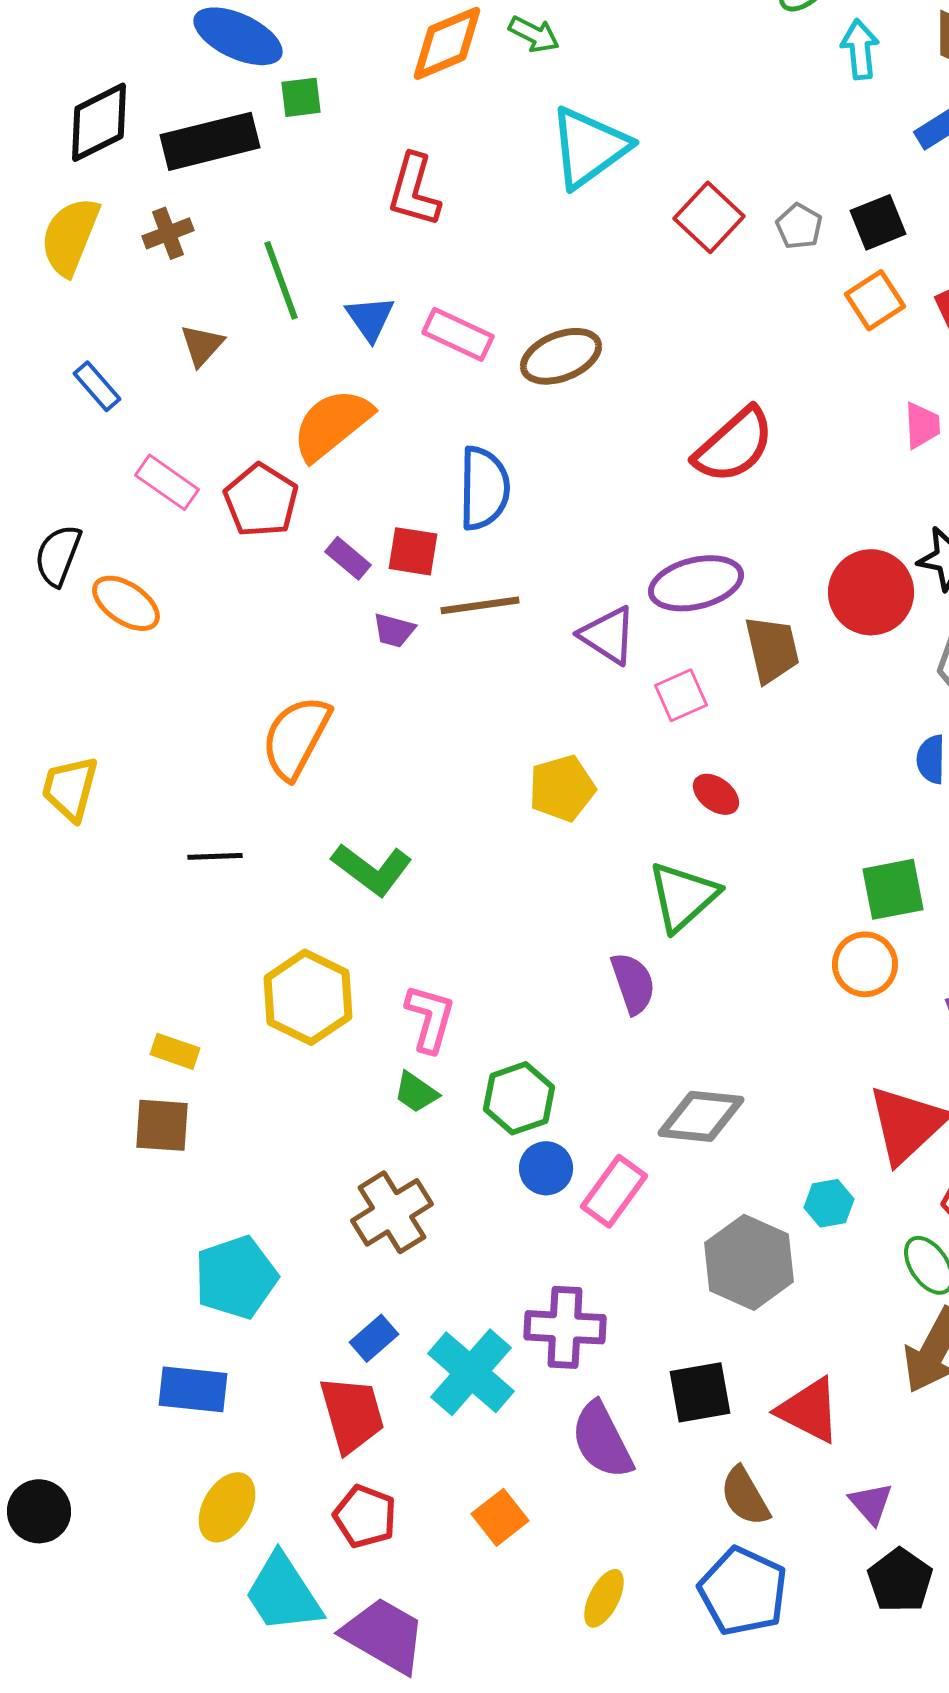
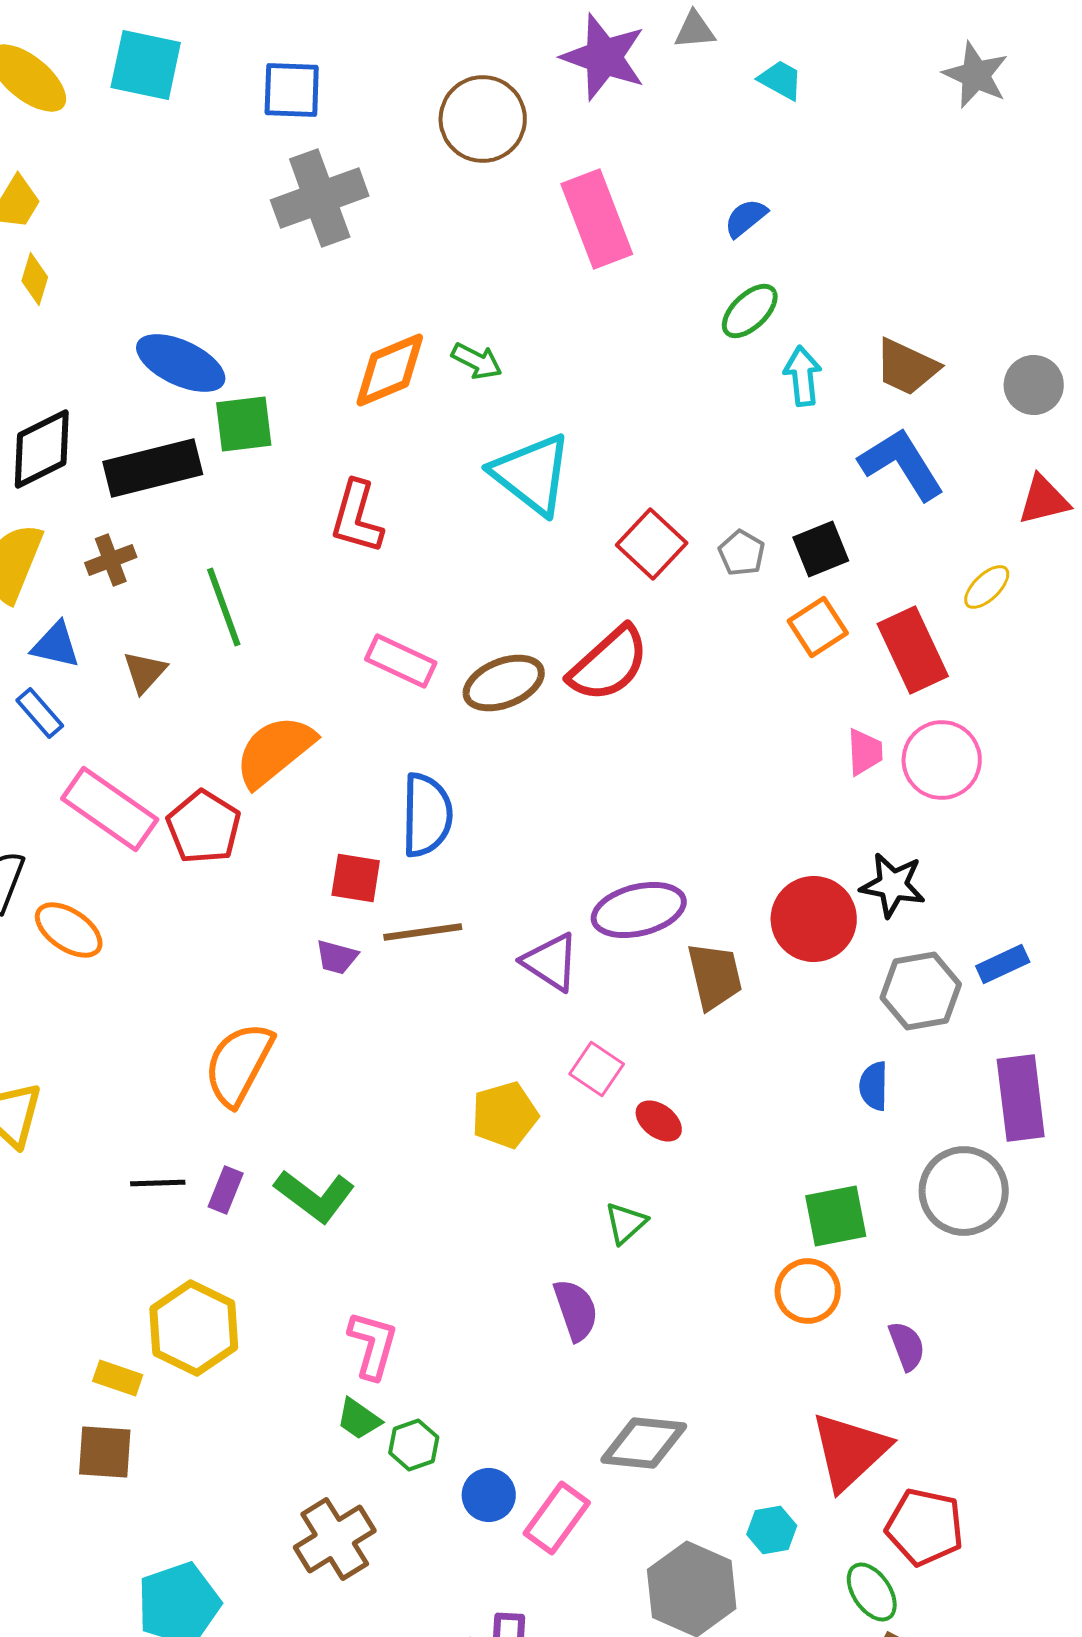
green square: (301, 97) -> (244, 424), size x1.4
cyan triangle: (589, 147) -> (532, 474), turned -46
blue triangle: (370, 318) -> (56, 645), moved, turned -42
red semicircle: (734, 445) -> (609, 664), moved
pink rectangle: (167, 482) -> (110, 809), size x1.5
purple rectangle: (348, 558) -> (226, 1190), moved, turned 72
pink square: (681, 695) -> (597, 1069), moved, turned -32
green triangle: (683, 896) -> (626, 1223), size x0.6
yellow hexagon: (308, 997) -> (194, 1328), moved
green hexagon: (519, 1098) -> (414, 1445), moved, size x0.7

